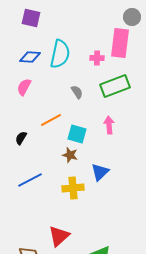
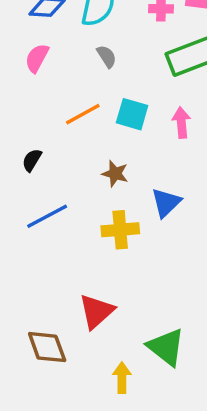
gray semicircle: (77, 92) -> (107, 56), moved
cyan square: (77, 134) -> (132, 114), moved
black semicircle: (21, 138) -> (32, 160), moved

